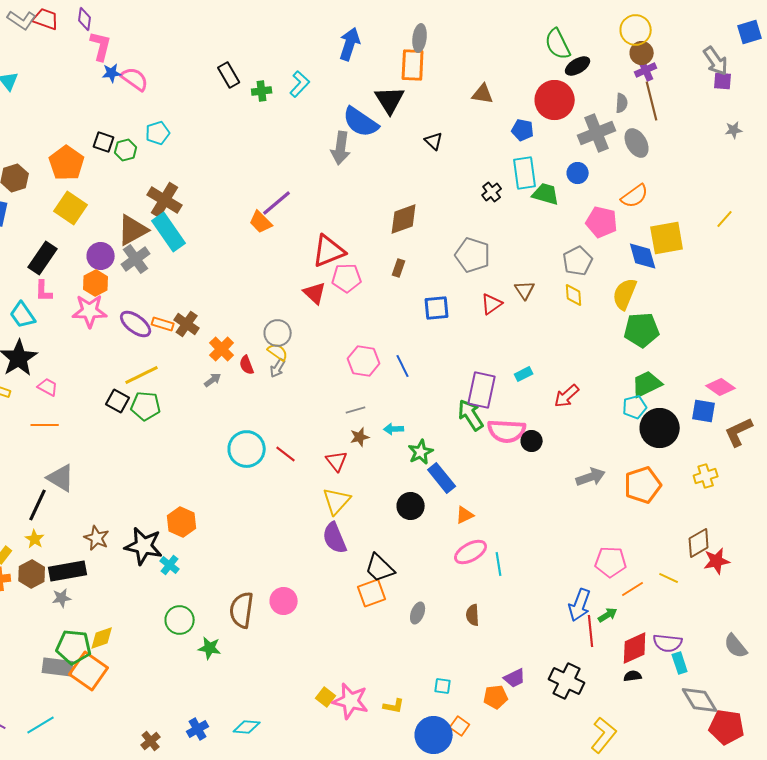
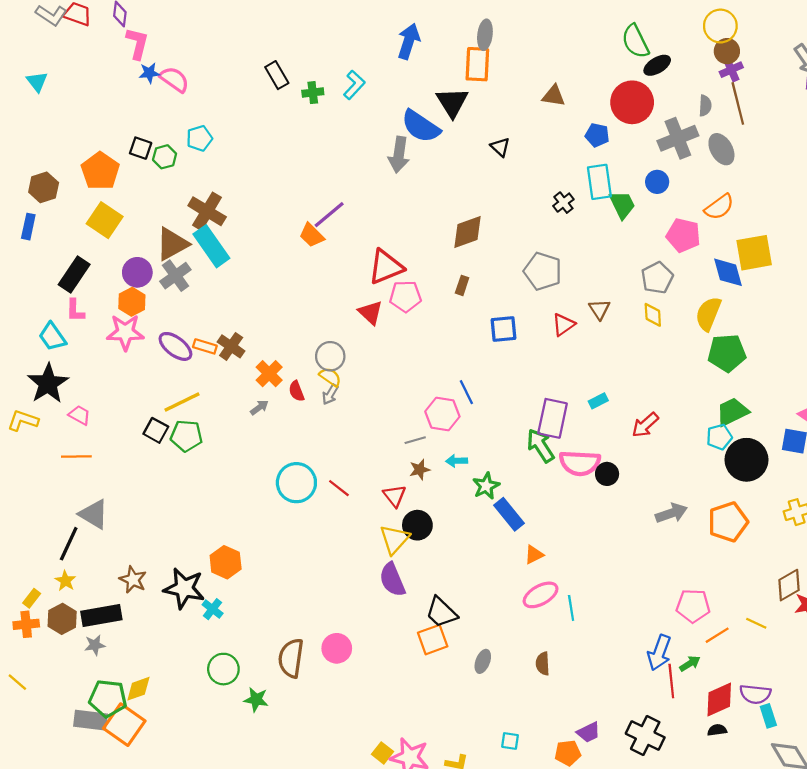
green trapezoid: (546, 194) -> (622, 205), turned 48
pink hexagon: (364, 361) -> (442, 414), moved
black circle: (411, 506) -> (417, 525), moved

